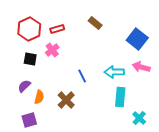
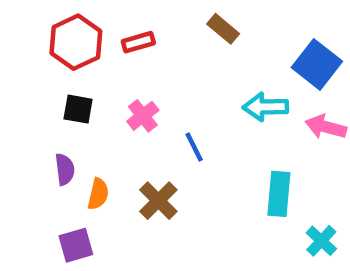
pink cross: (52, 50) -> (143, 116), moved
cyan arrow: (114, 72) -> (266, 107), moved
purple semicircle: (24, 86) -> (65, 169), turned 128

